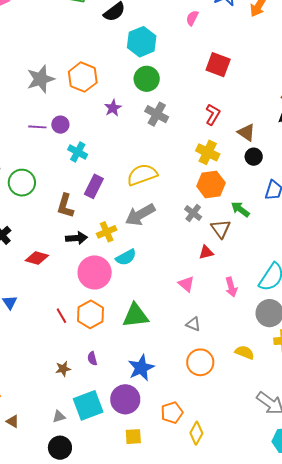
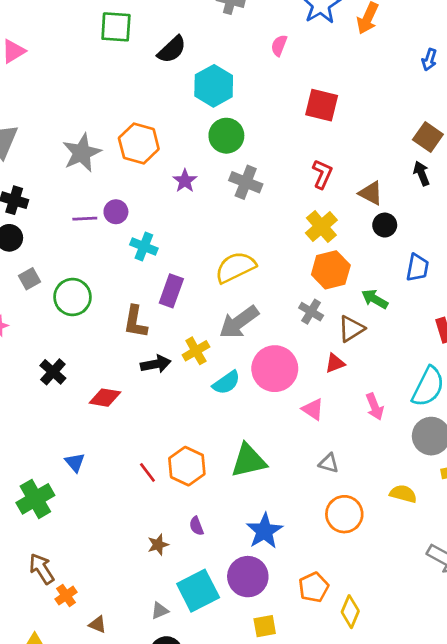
yellow cross: (208, 152) -> (321, 227), turned 30
brown triangle: (221, 229) -> (351, 329), turned 40
pink circle: (95, 272) -> (275, 369), moved

